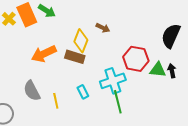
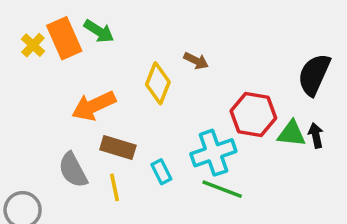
brown rectangle: (75, 57) -> (118, 147), moved
green line: (118, 102) -> (222, 189), turned -55

